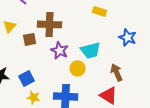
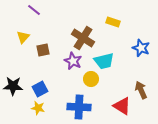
brown cross: (50, 24) -> (83, 38), moved, turned 30
brown arrow: (117, 72) -> (141, 90), moved
yellow star: (34, 97) -> (38, 108), moved

